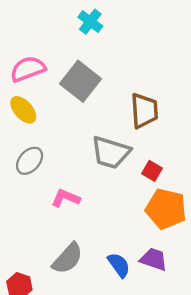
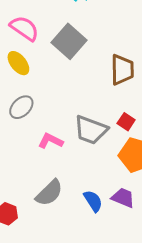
pink semicircle: (28, 69) -> (24, 28), turned 52
gray trapezoid: (111, 152) -> (91, 130), moved

